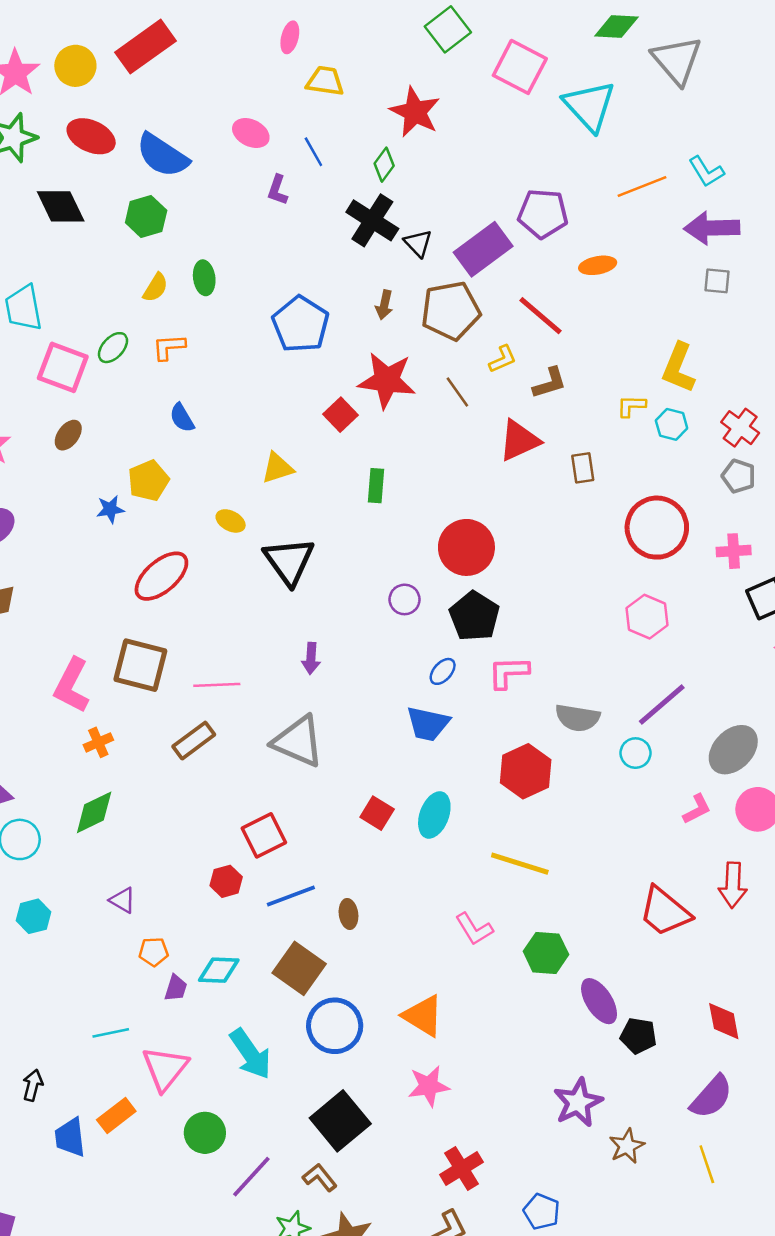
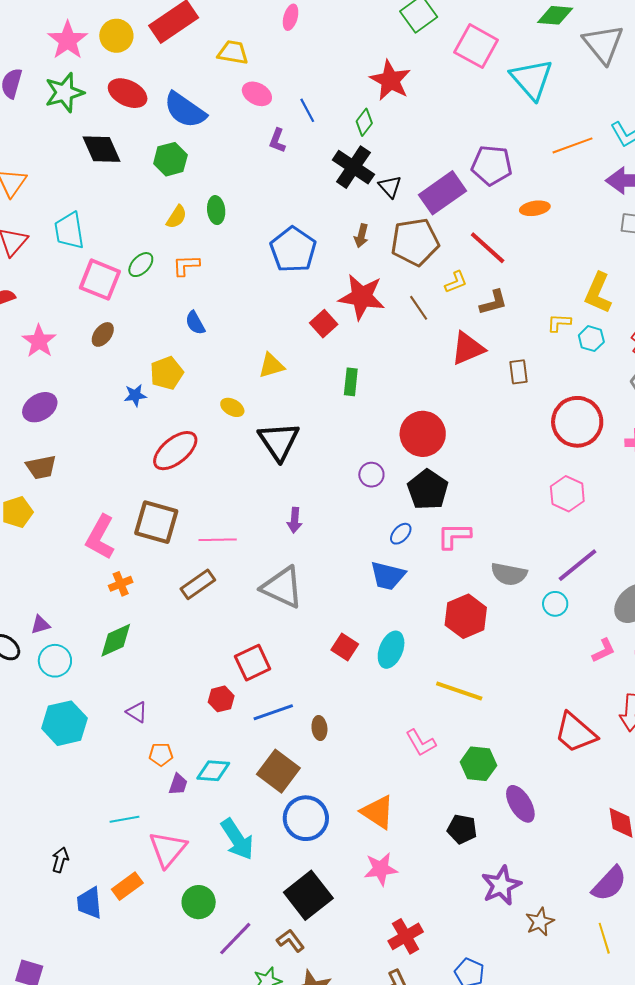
yellow trapezoid: (325, 81) -> (233, 52), moved
cyan hexagon: (33, 916) -> (64, 723), size x1.6
black pentagon: (638, 1036) -> (462, 829), moved

